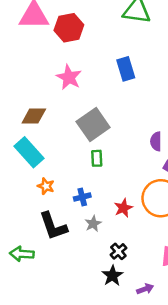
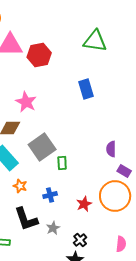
pink star: (69, 77) -> (26, 102), moved
gray square: (93, 124) -> (42, 147), moved
gray star: (93, 224) -> (53, 228), moved

